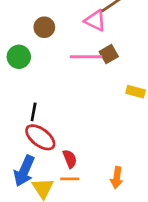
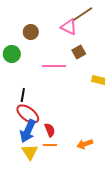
pink line: (86, 57) -> (54, 66), moved
blue arrow: (24, 171) -> (28, 131), moved
orange arrow: (117, 178) -> (85, 144), turned 63

